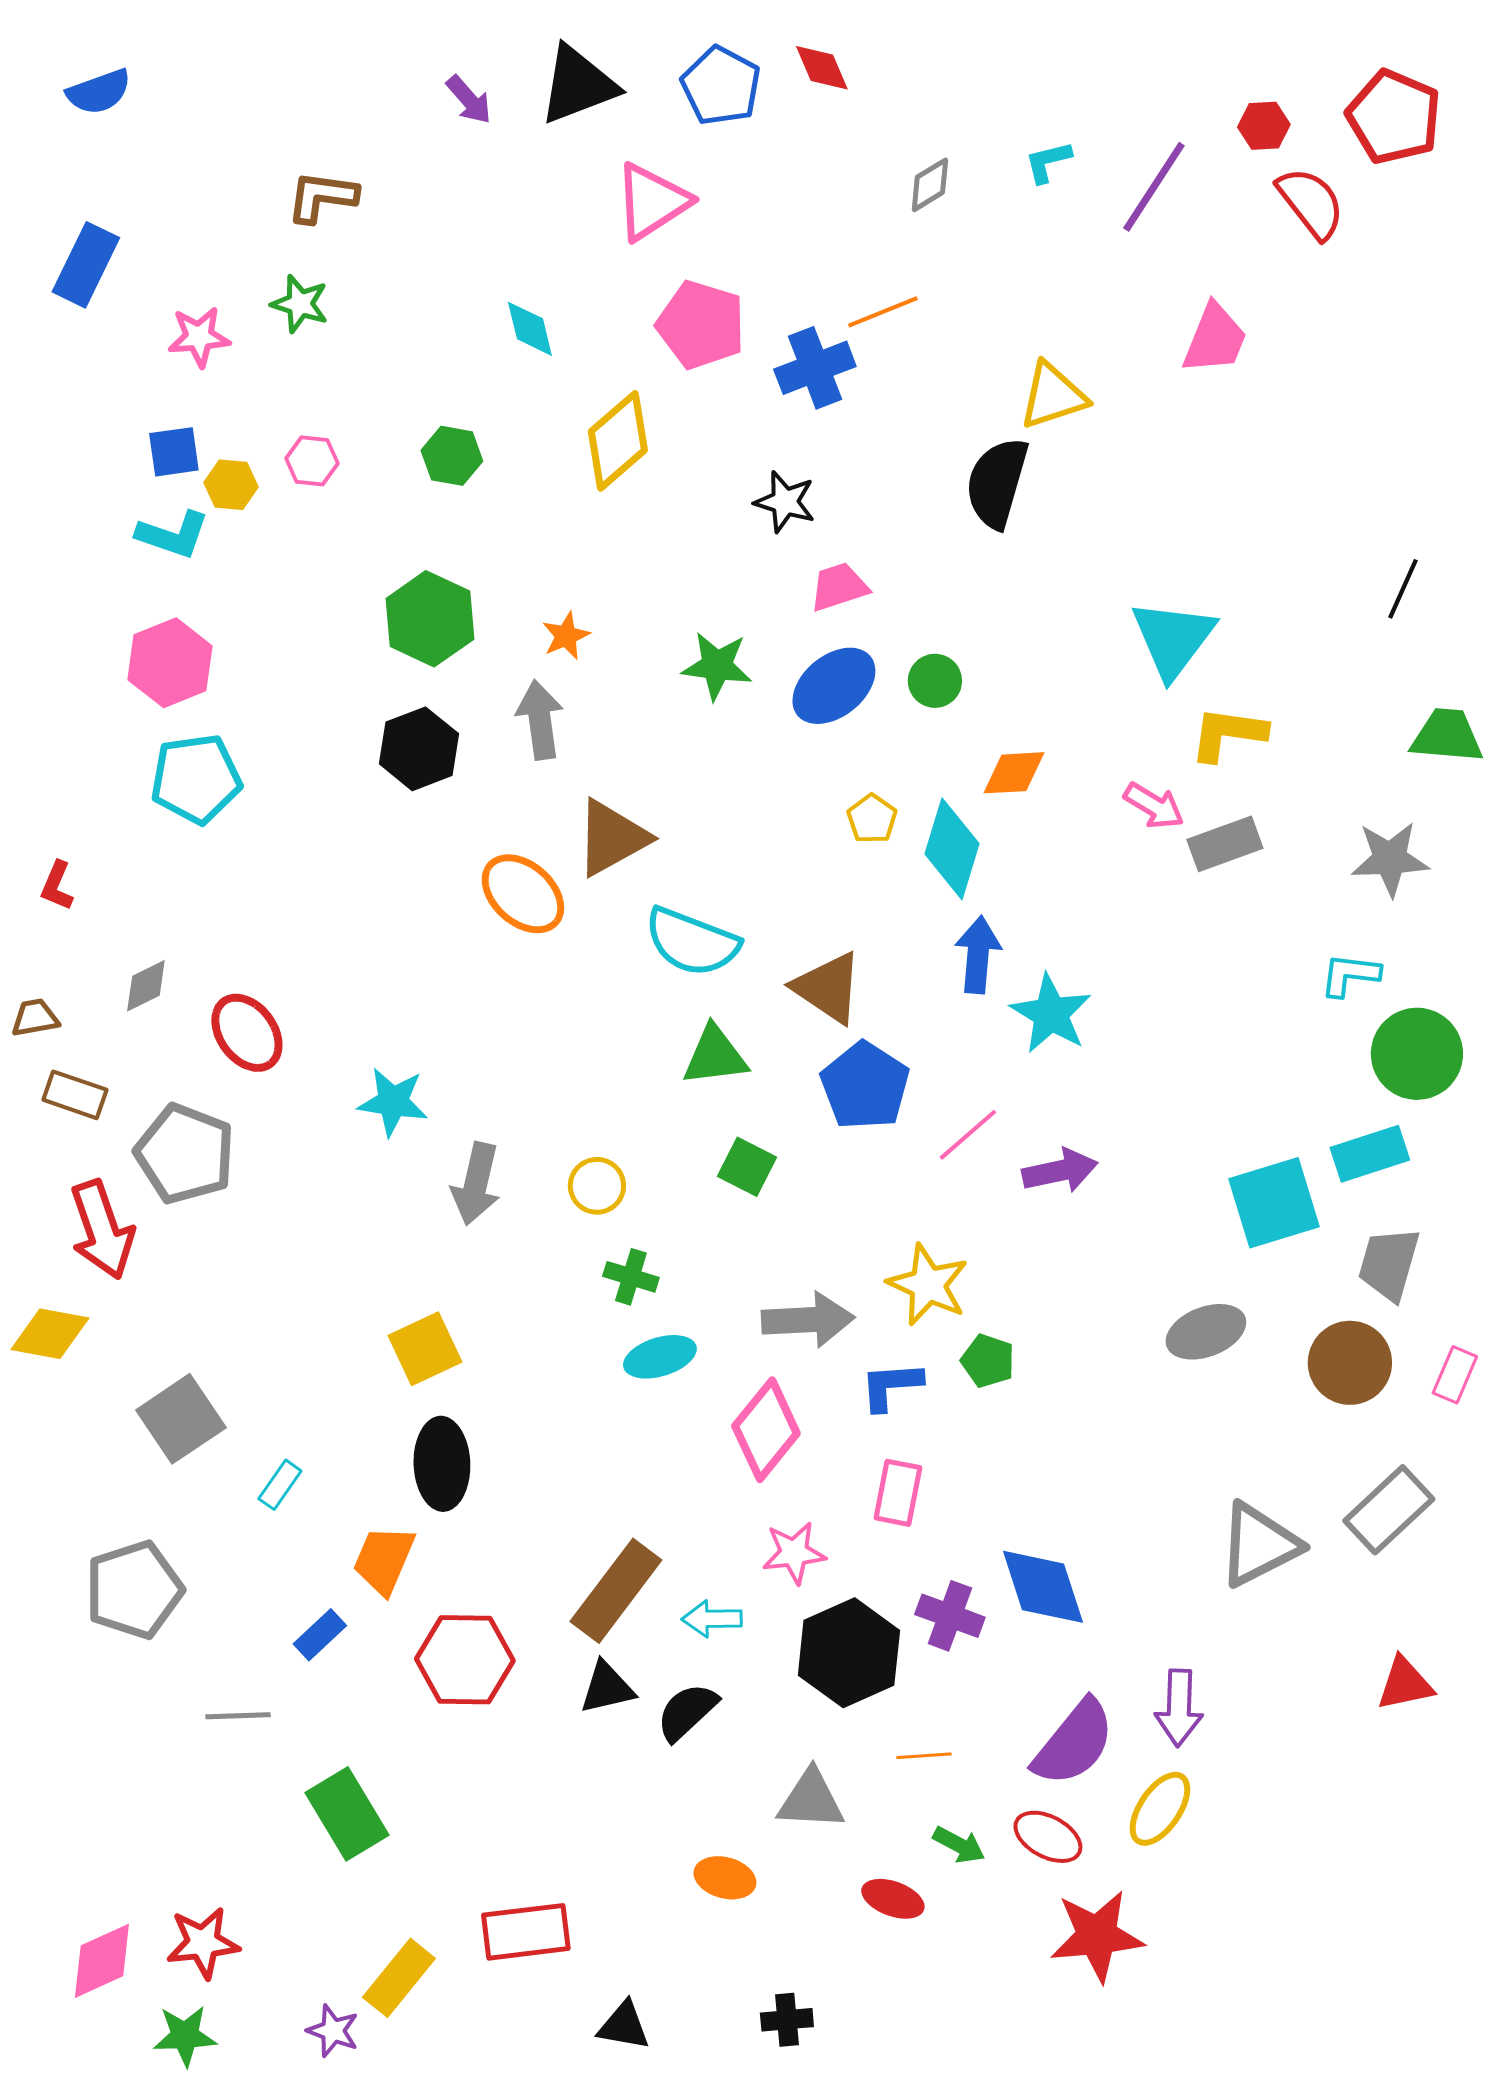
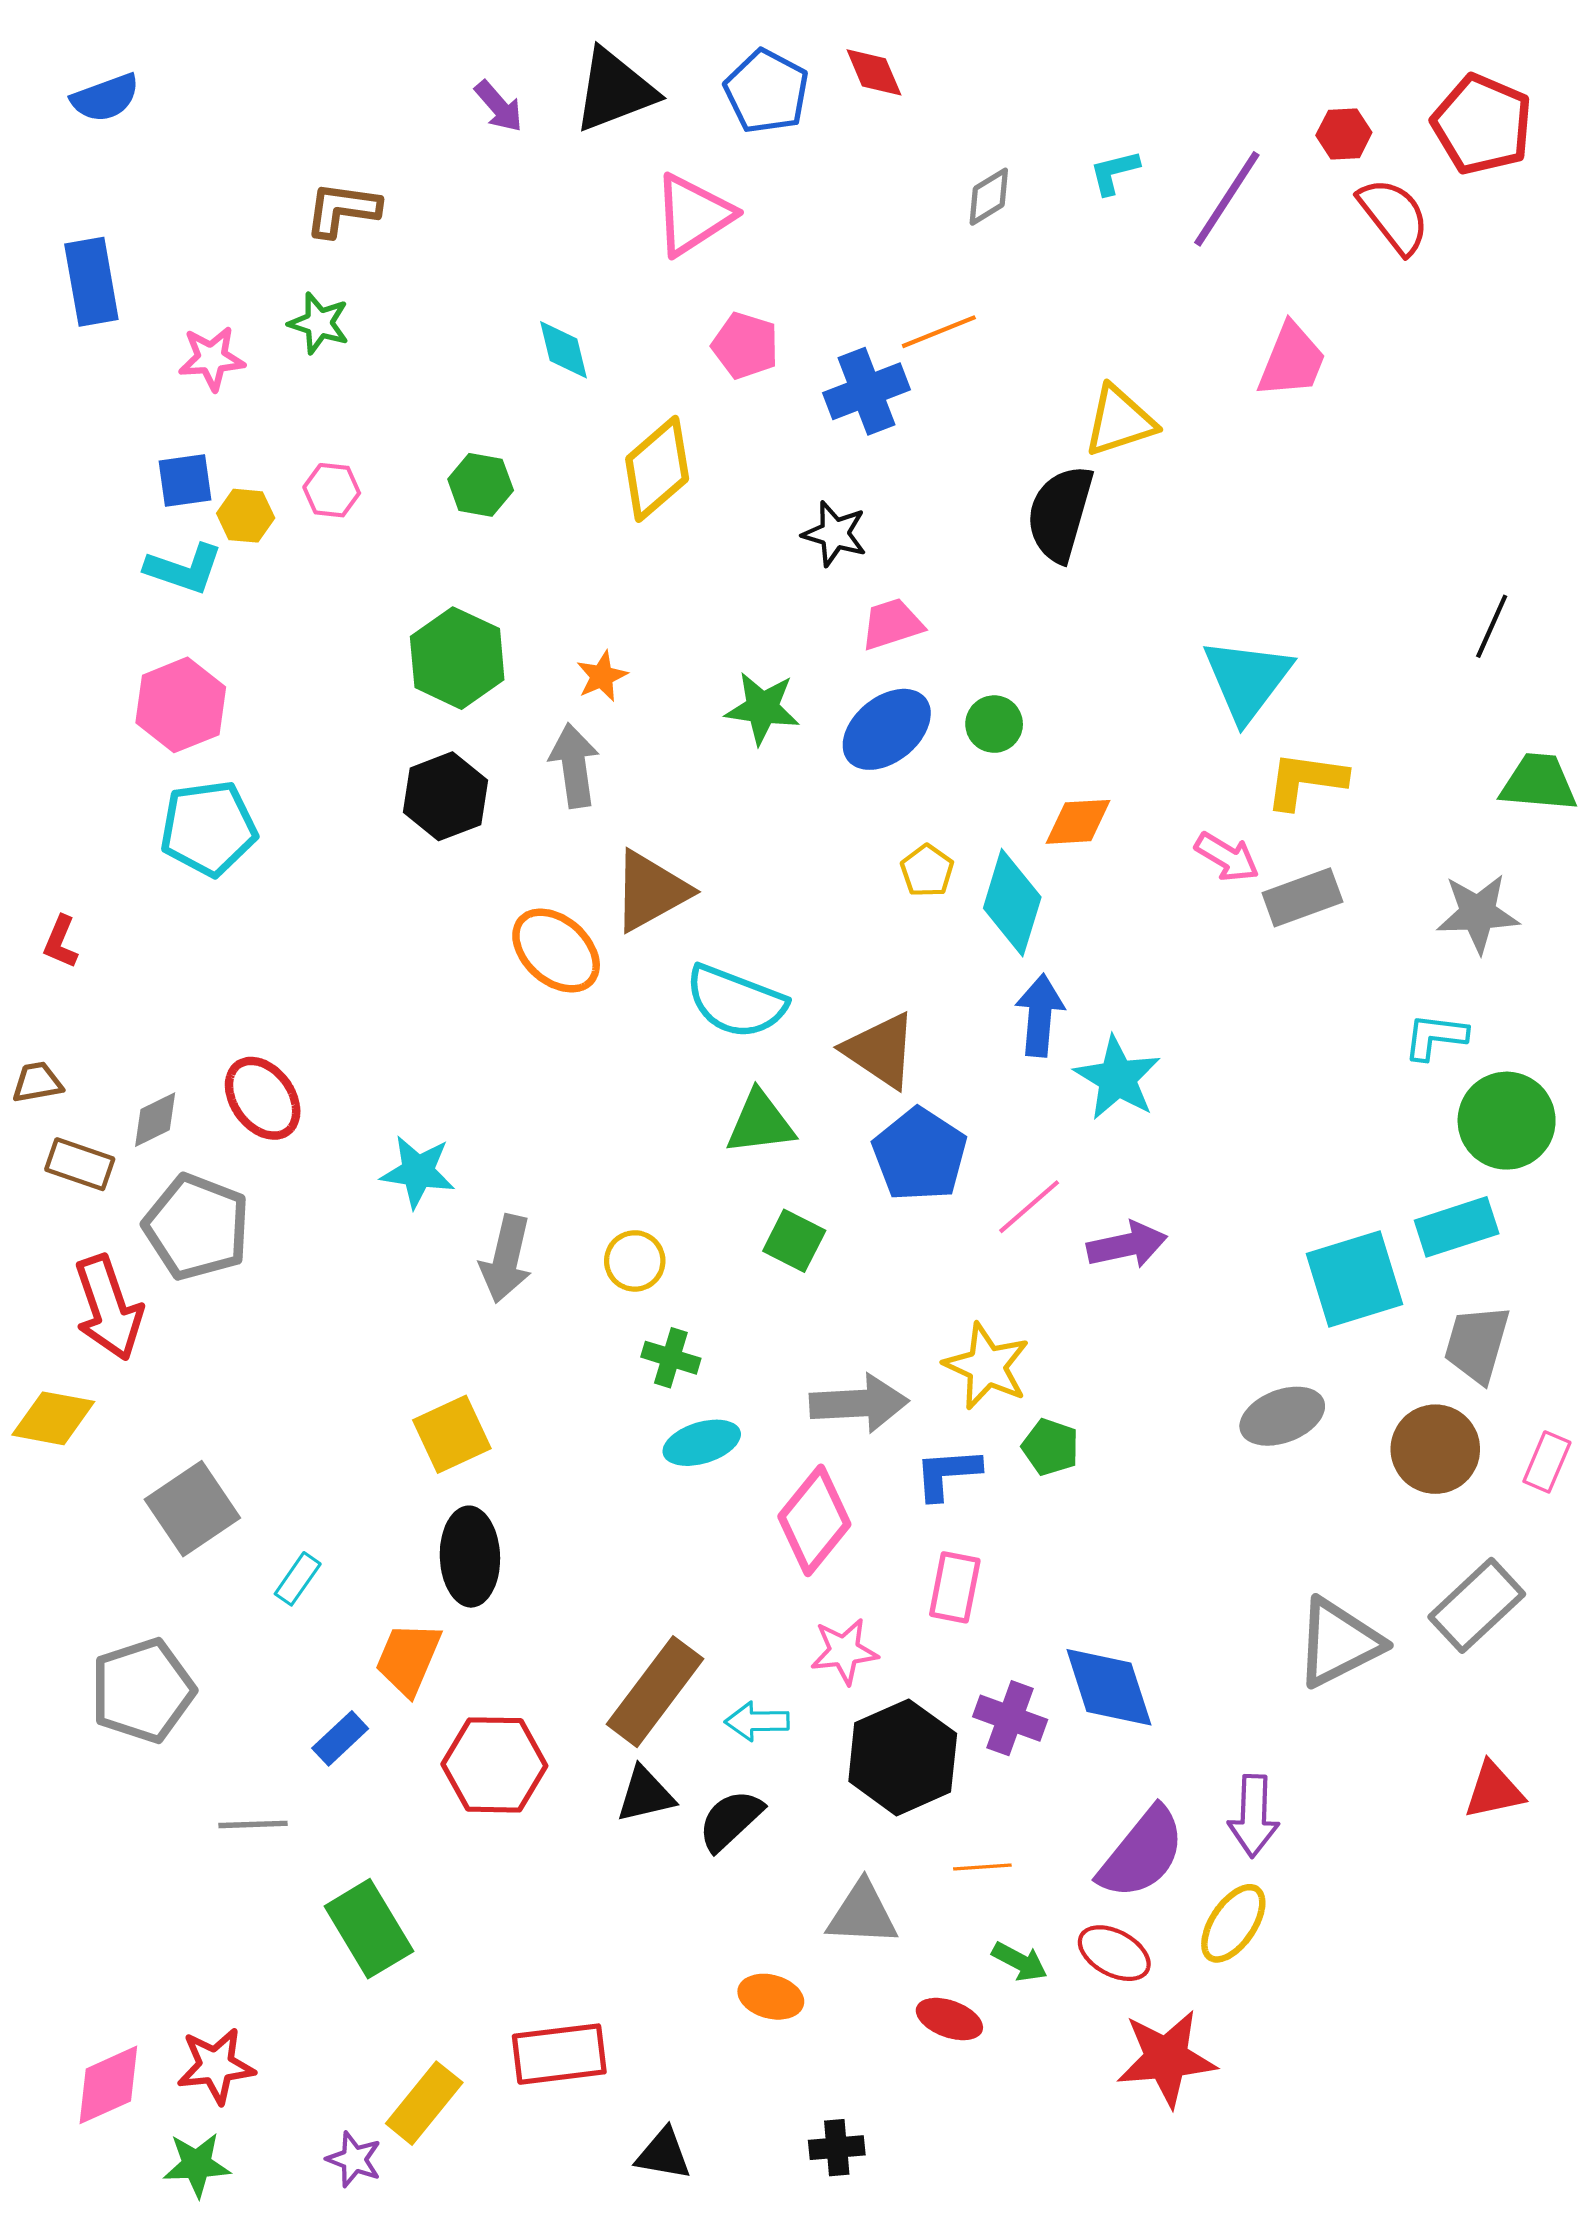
blue rectangle: (86, 265) -> (91, 282), turned -36
pink pentagon: (701, 325) -> (745, 346), size x0.7
gray diamond: (146, 986) -> (155, 1120), moved

